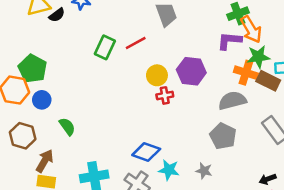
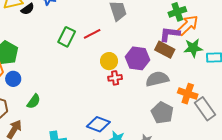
orange arrow: (251, 29) -> (188, 25), turned -105
orange cross: (246, 73) -> (188, 94), moved
brown rectangle: (268, 81) -> (165, 50), moved
gray semicircle: (232, 101) -> (157, 79), moved
green semicircle: (67, 126) -> (34, 101), turned 70

